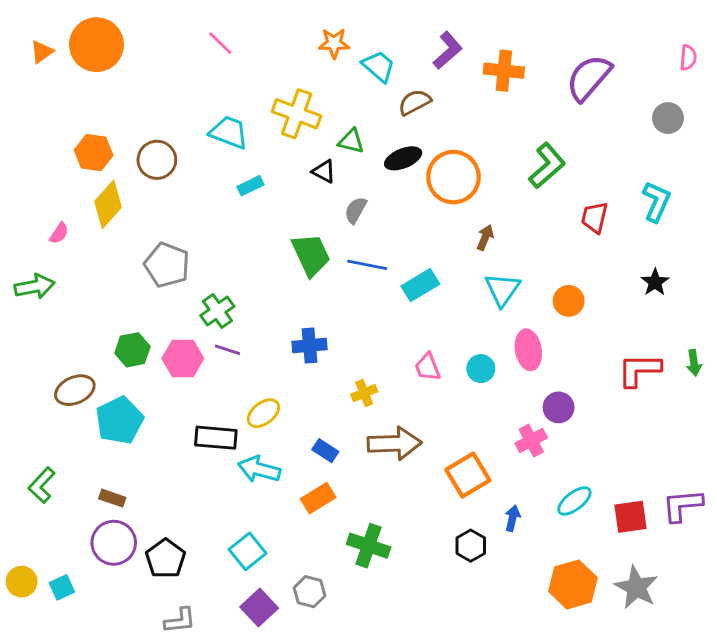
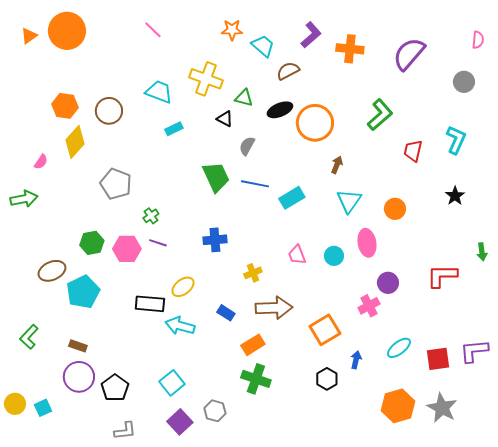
green cross: (217, 311) -> (151, 216), size x0.7
red L-shape: (639, 370) -> (442, 276), moved
orange rectangle: (318, 498) -> (253, 345), moved

